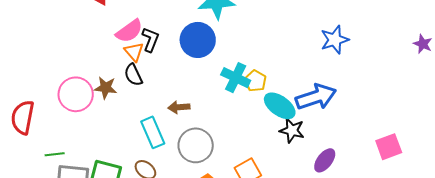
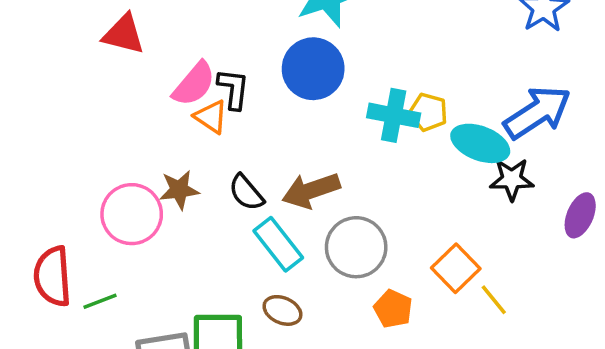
black semicircle: (133, 75) -> (246, 193), moved
brown arrow: (179, 107) -> (311, 190), size x1.5
green line: (55, 154) -> (100, 301), moved

